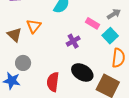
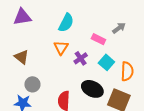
orange triangle: (34, 26) -> (61, 48), moved
cyan square: (110, 36) -> (106, 62), moved

